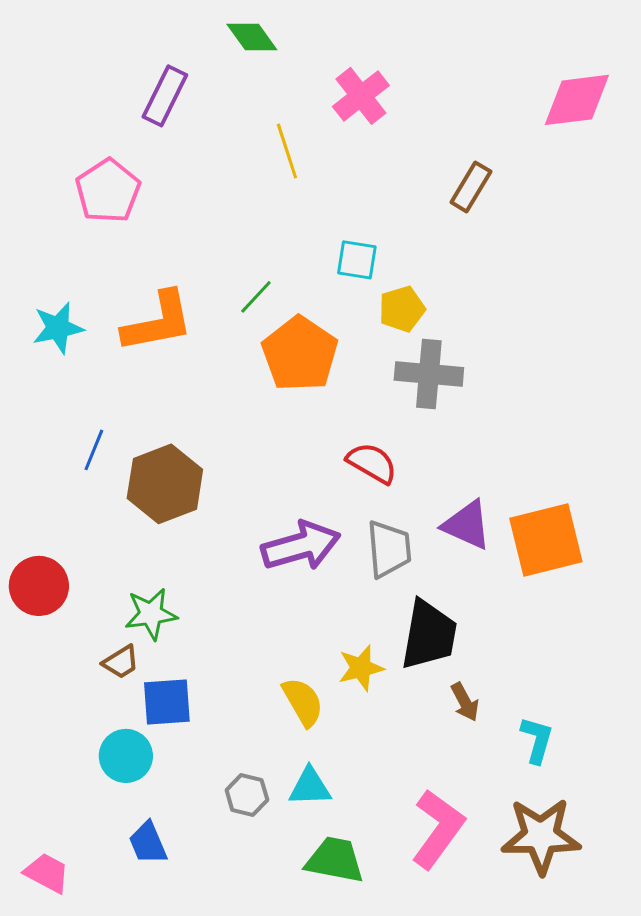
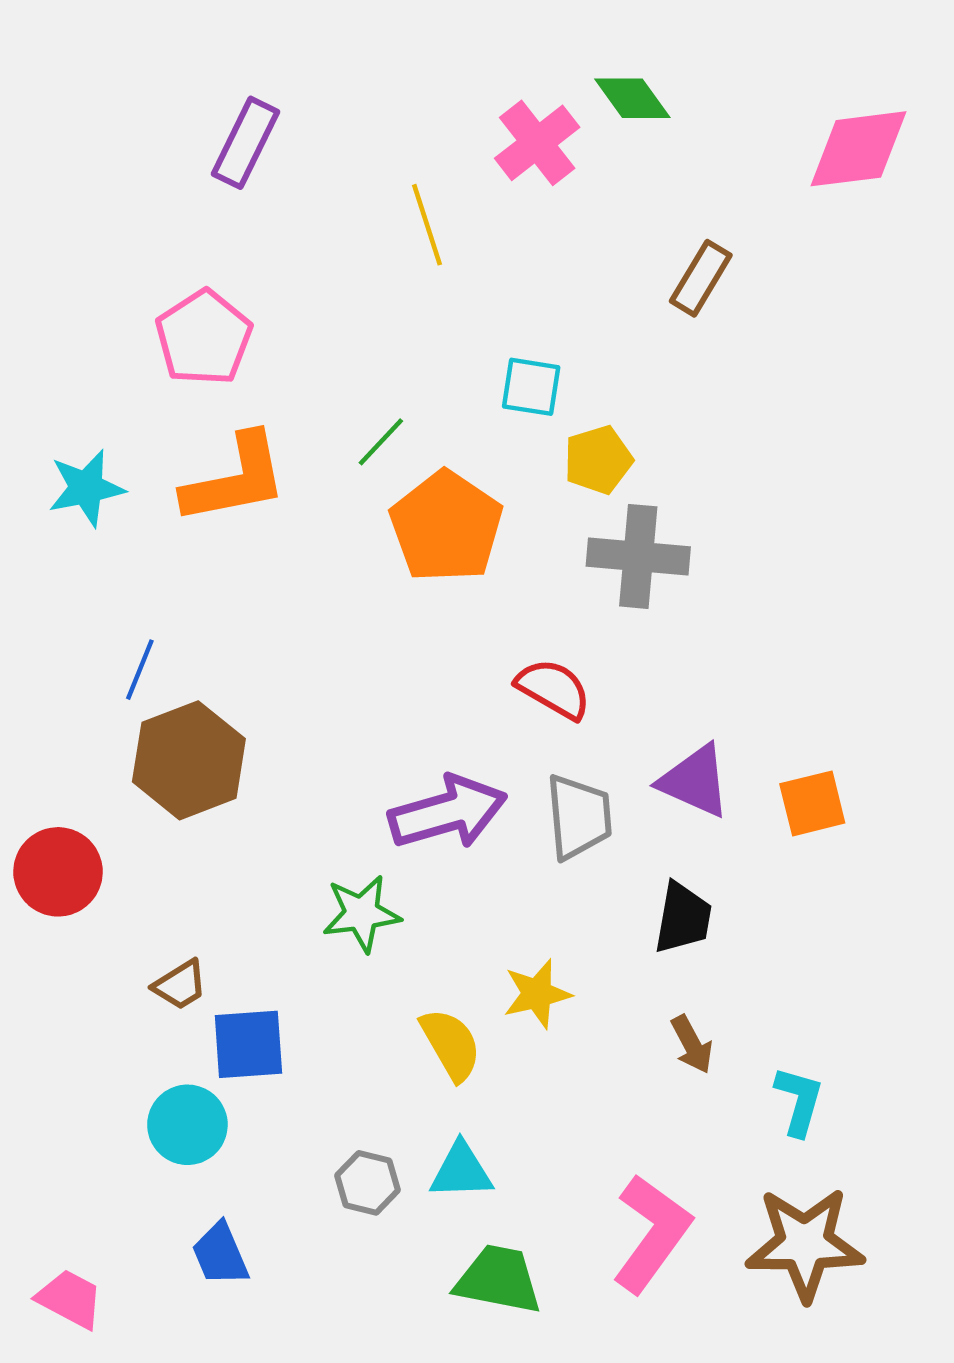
green diamond: (252, 37) -> (632, 98), moved
pink pentagon: (108, 191) -> (204, 338), moved
brown hexagon: (165, 484) -> (189, 760), moved
orange square: (546, 540) -> (812, 803), size x0.6
green star: (151, 614) -> (362, 914), moved
black trapezoid: (429, 635) -> (683, 918), moved, size x0.7

